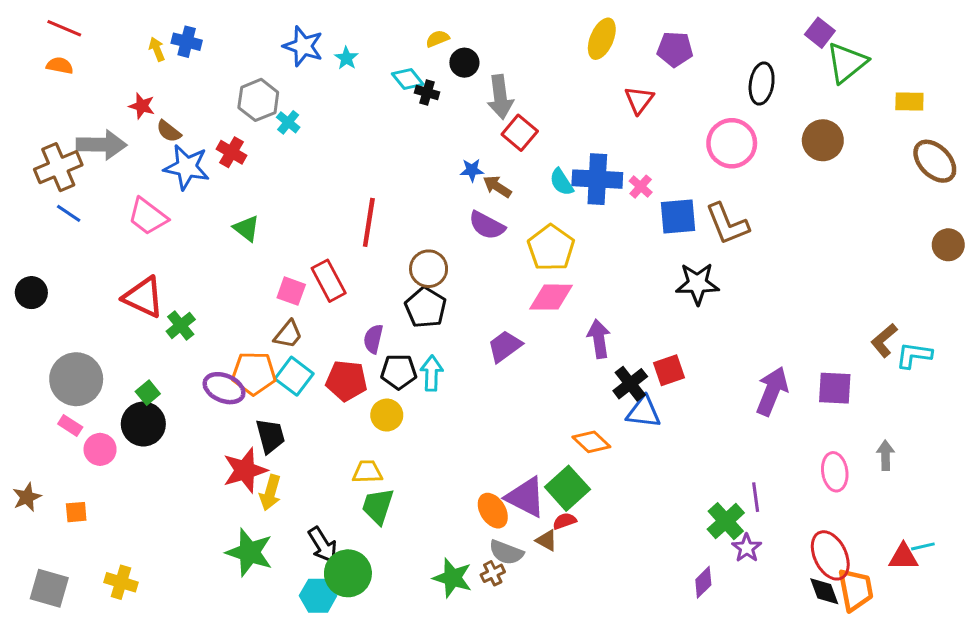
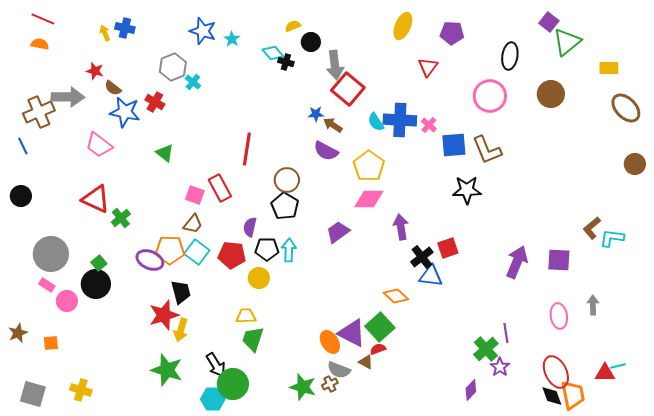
red square: (520, 133) -> (348, 89), size x1.4
blue line: (69, 213) -> (23, 146), moved, turned 30

